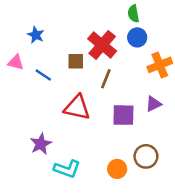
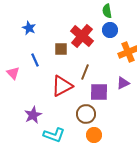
pink triangle: (16, 62) -> (13, 73), moved, turned 32
blue line: (43, 75) -> (35, 60), turned 32
brown line: (106, 79) -> (85, 72), moved
red triangle: (77, 108) -> (62, 86), turned -40
brown circle: (146, 156) -> (86, 114), moved

